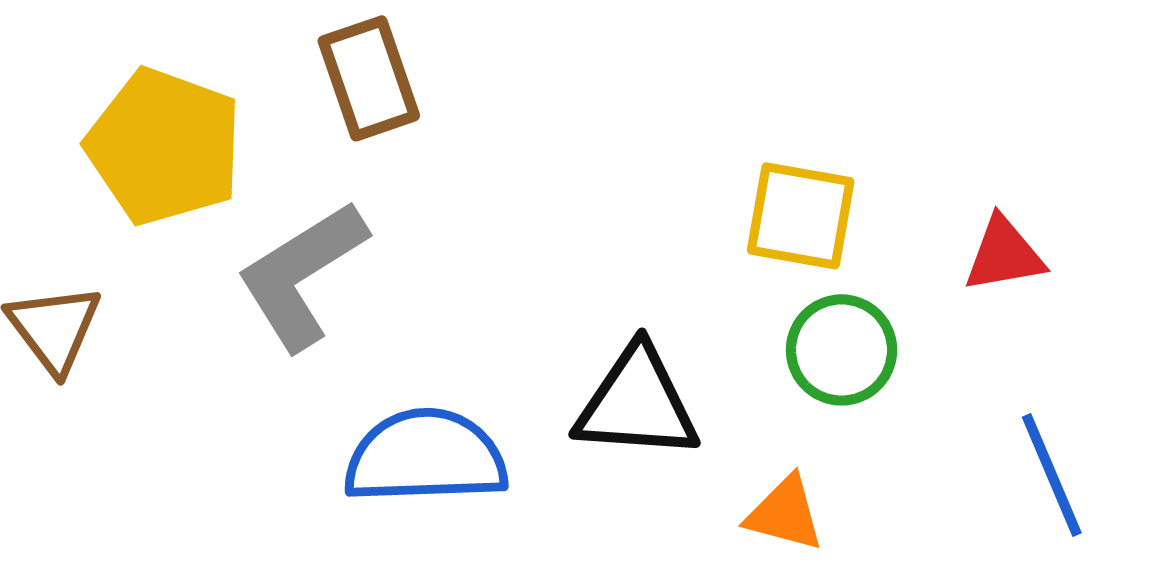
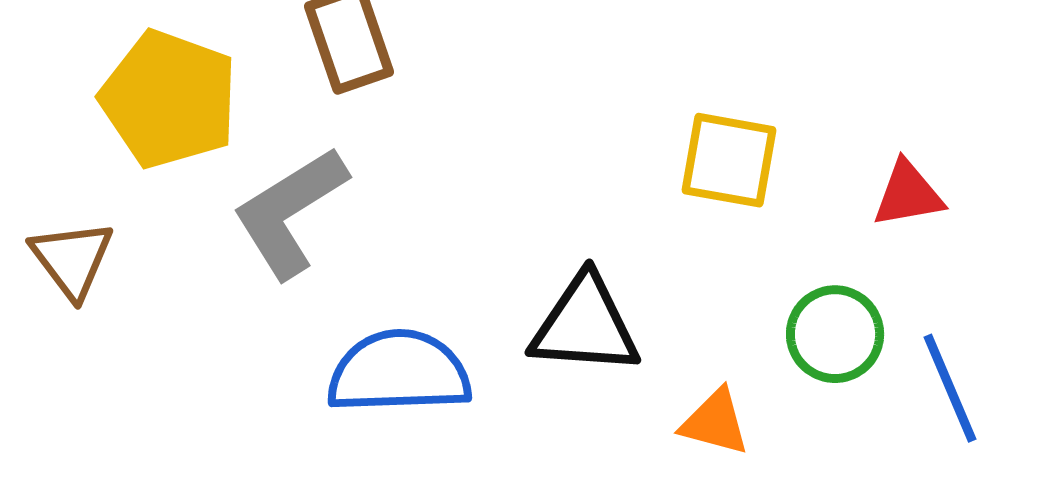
green circle: (842, 350) -> (835, 334), moved

